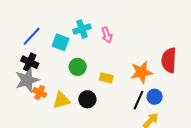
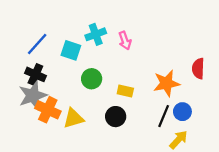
red semicircle: (169, 60) -> (198, 69), size x0.7
orange cross: (40, 93) -> (48, 110), size x1.5
black circle: (87, 99) -> (116, 117), moved

